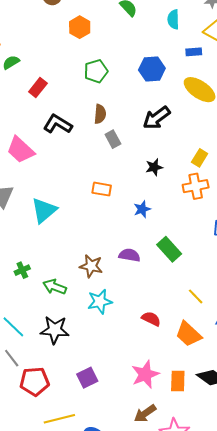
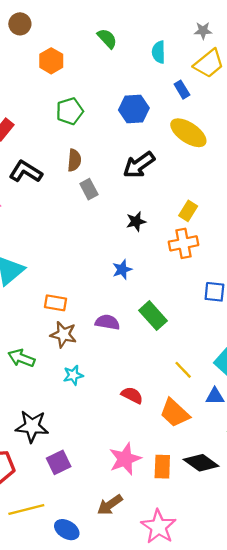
blue rectangle: (194, 52) -> (182, 90), turned 63
orange rectangle: (102, 189) -> (56, 303), moved
cyan star: (100, 302) -> (73, 375), size x0.7
black star: (55, 330) -> (32, 426), moved
brown arrow: (145, 413) -> (110, 505), moved

